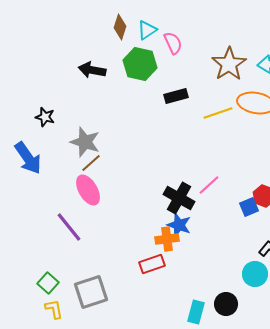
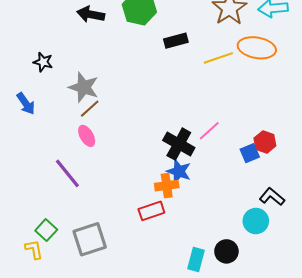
blue arrow: (28, 158) -> (26, 104), size x0.7
pink ellipse: (88, 190) -> (87, 136), size x0.7
yellow L-shape: (54, 309) -> (34, 249), moved

